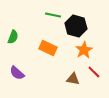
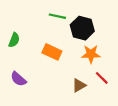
orange star: (84, 50) -> (91, 54), turned 30
brown triangle: (73, 79) -> (79, 85), turned -40

